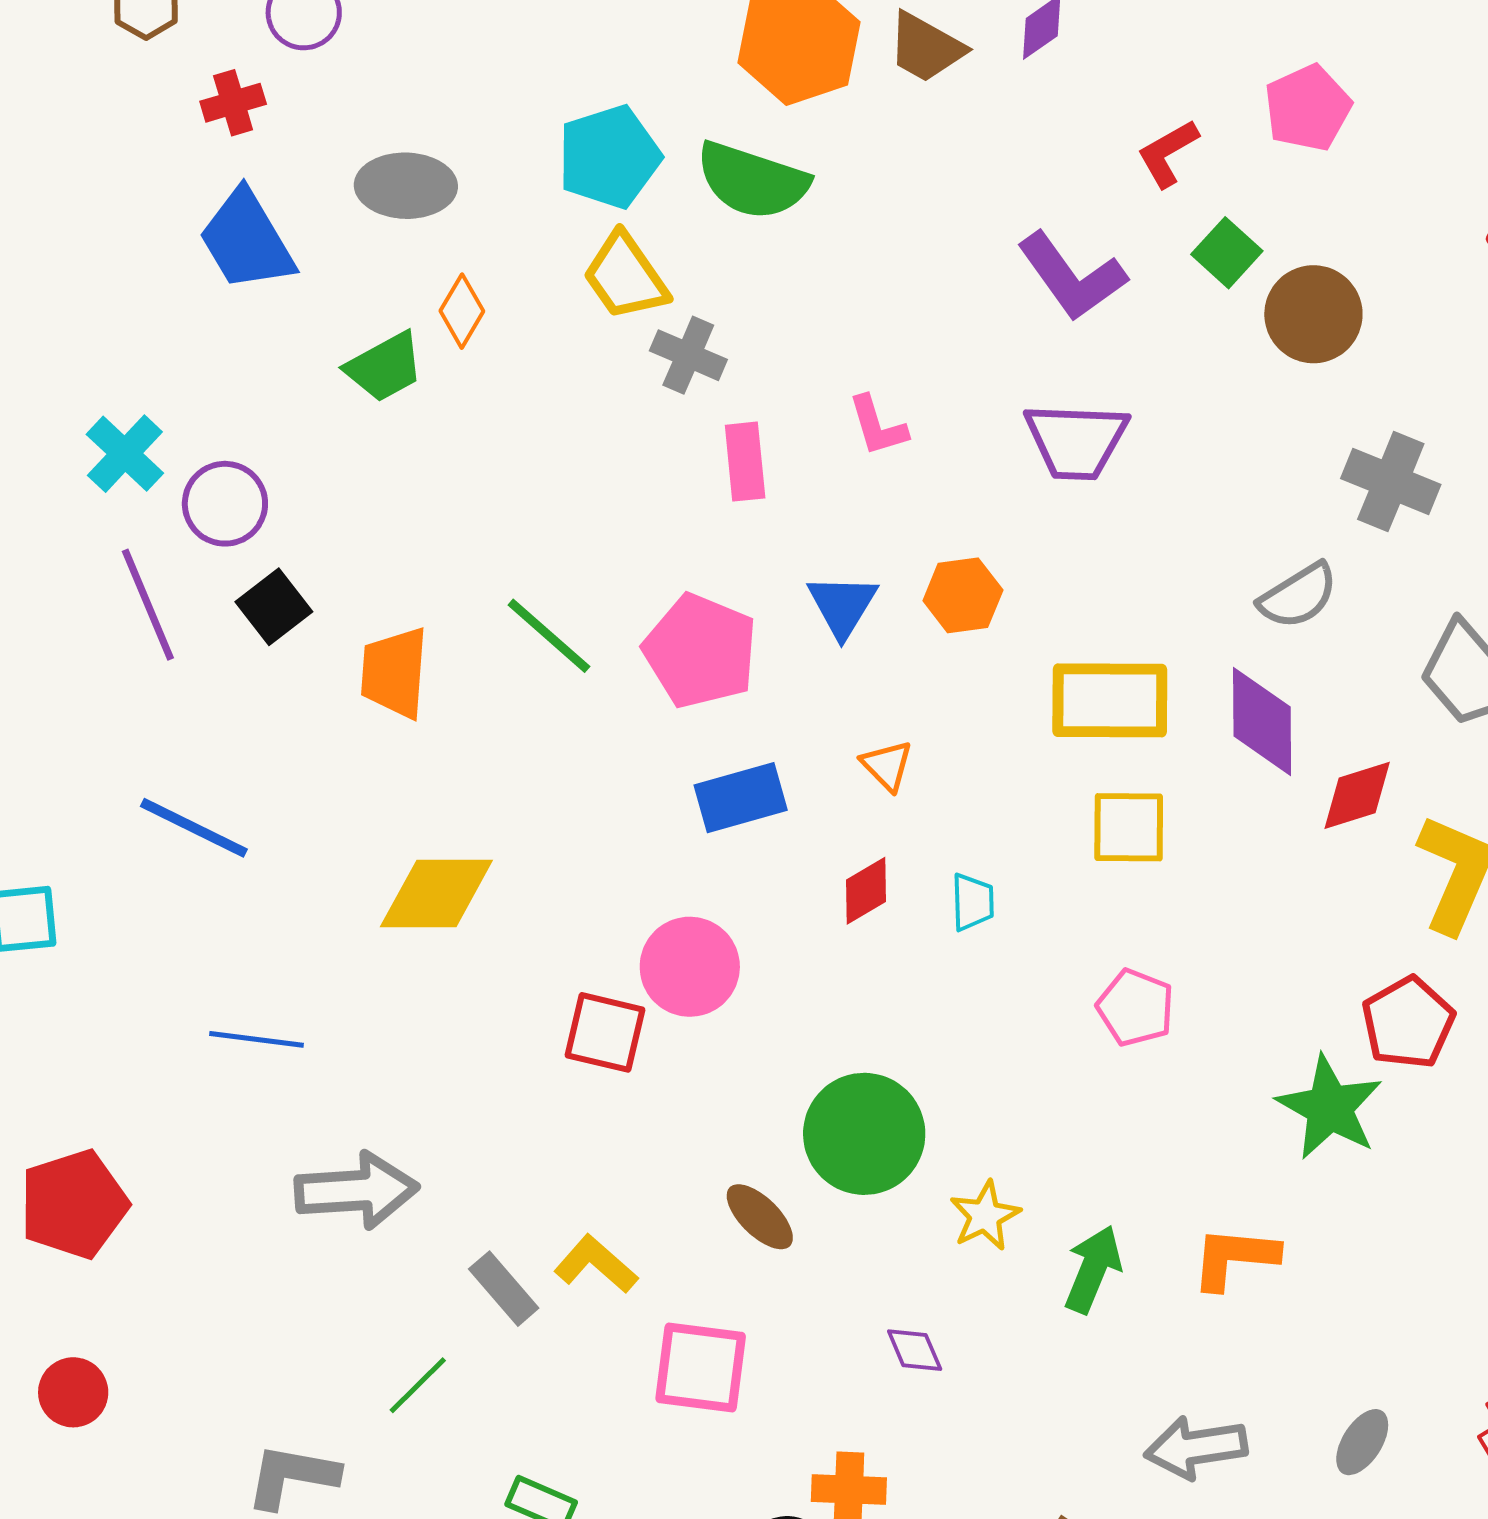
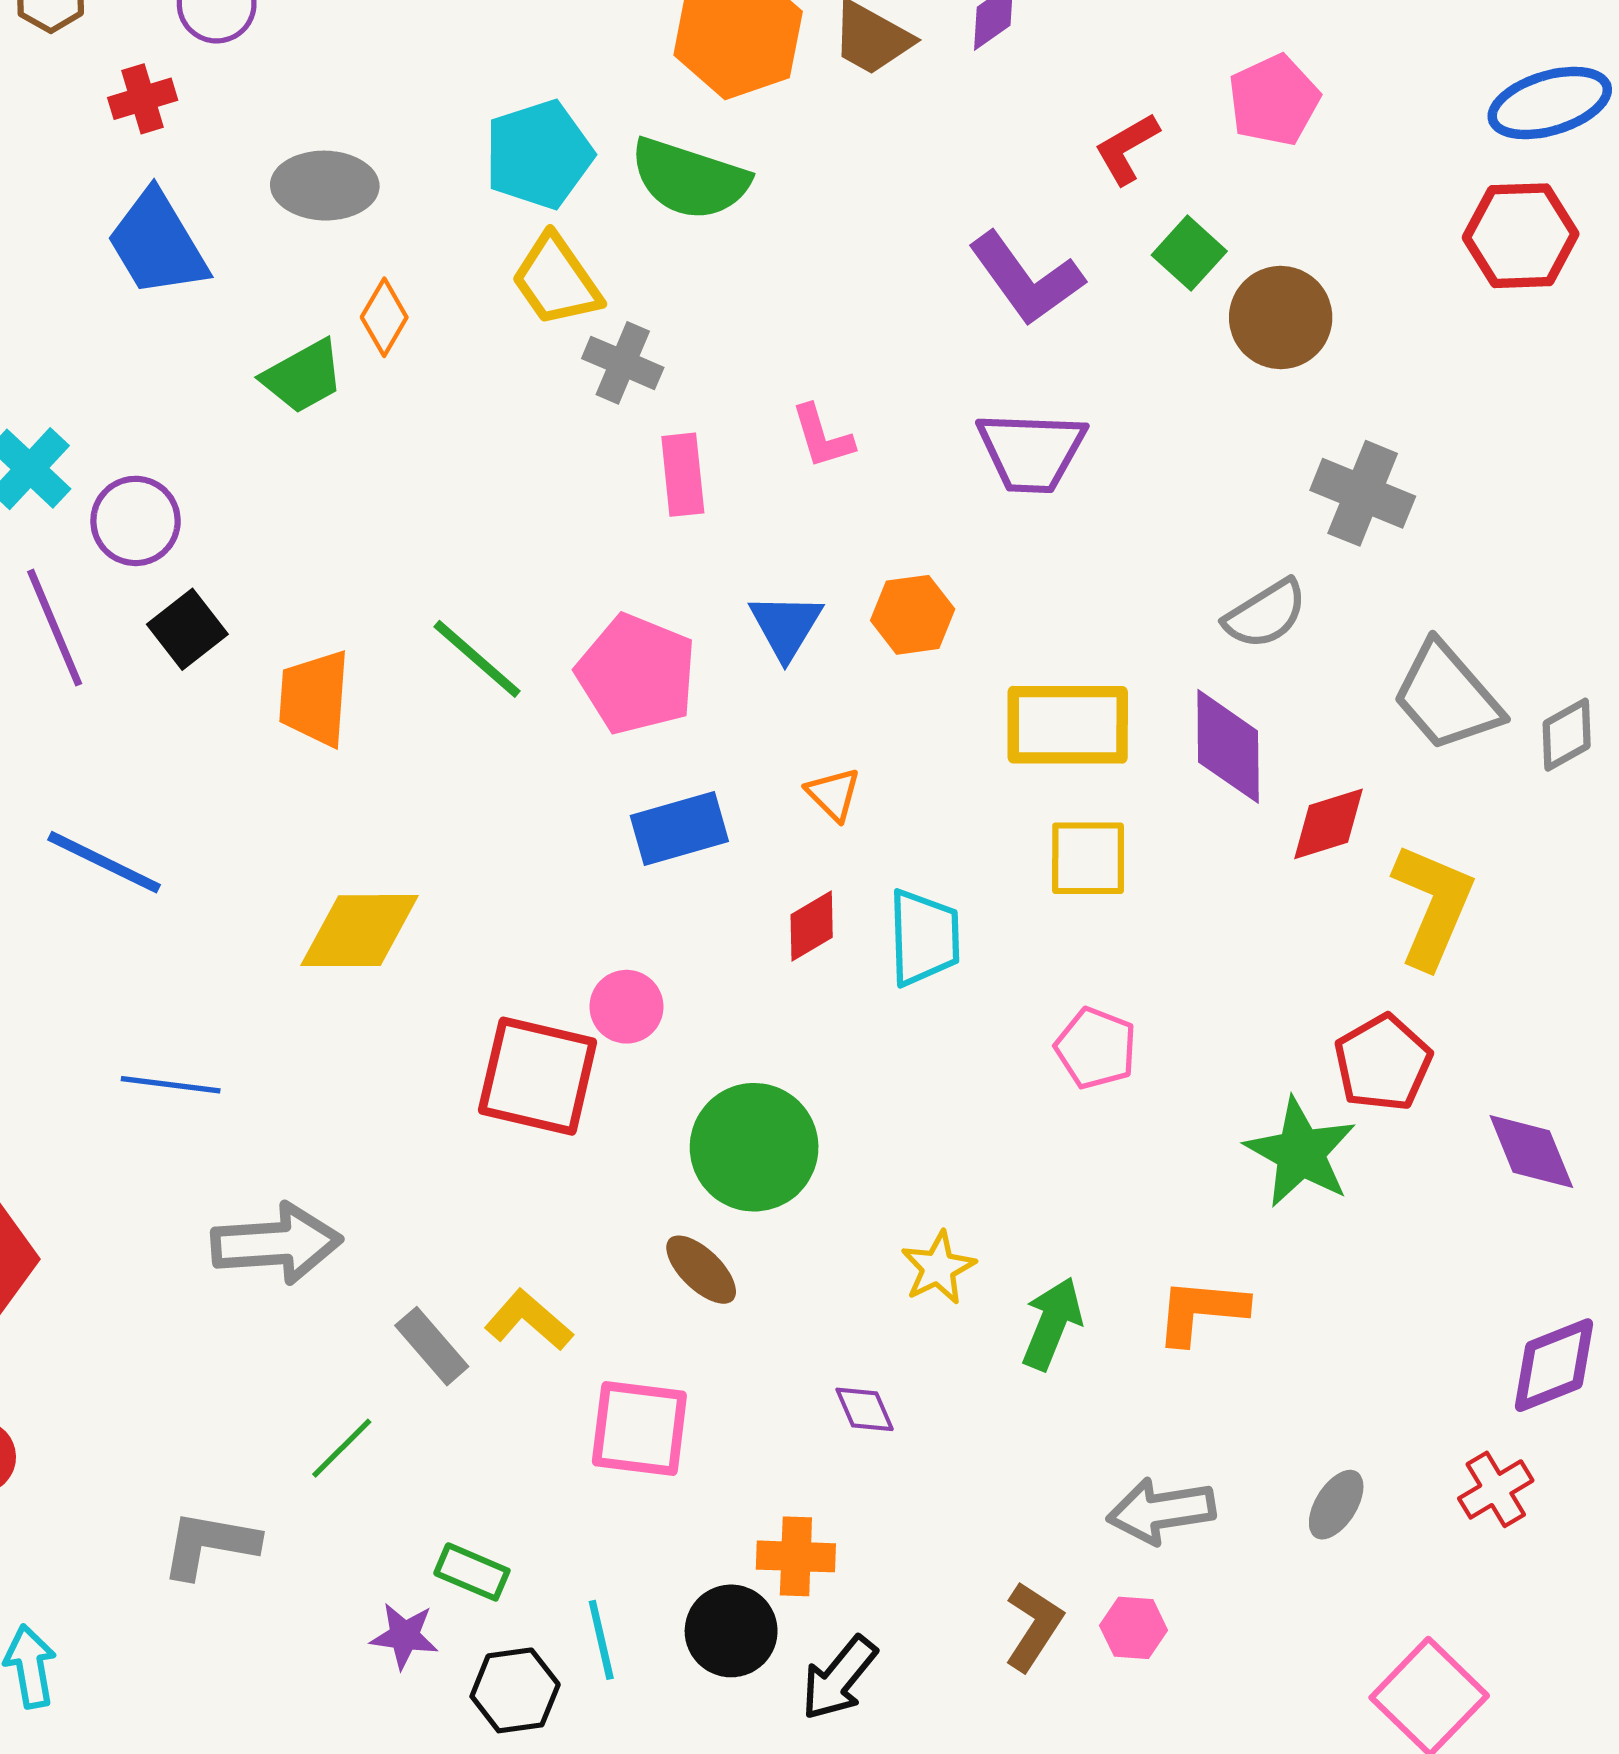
cyan trapezoid: (973, 902) -> (924, 938), size x1.6
pink circle: (690, 967) -> (626, 1007), size x0.7
red square: (605, 1032) -> (538, 1076), size x1.4
green circle: (864, 1134) -> (754, 1147), moved

